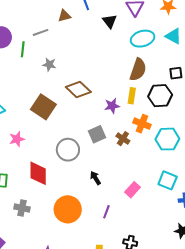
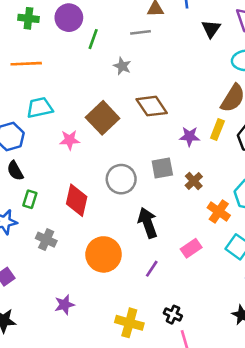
gray line: (41, 32) -> (140, 32), moved
orange cross: (142, 124) -> (219, 211), moved
pink star: (17, 139) -> (70, 140), moved
black arrow: (95, 178) -> (148, 223), size x1.6

